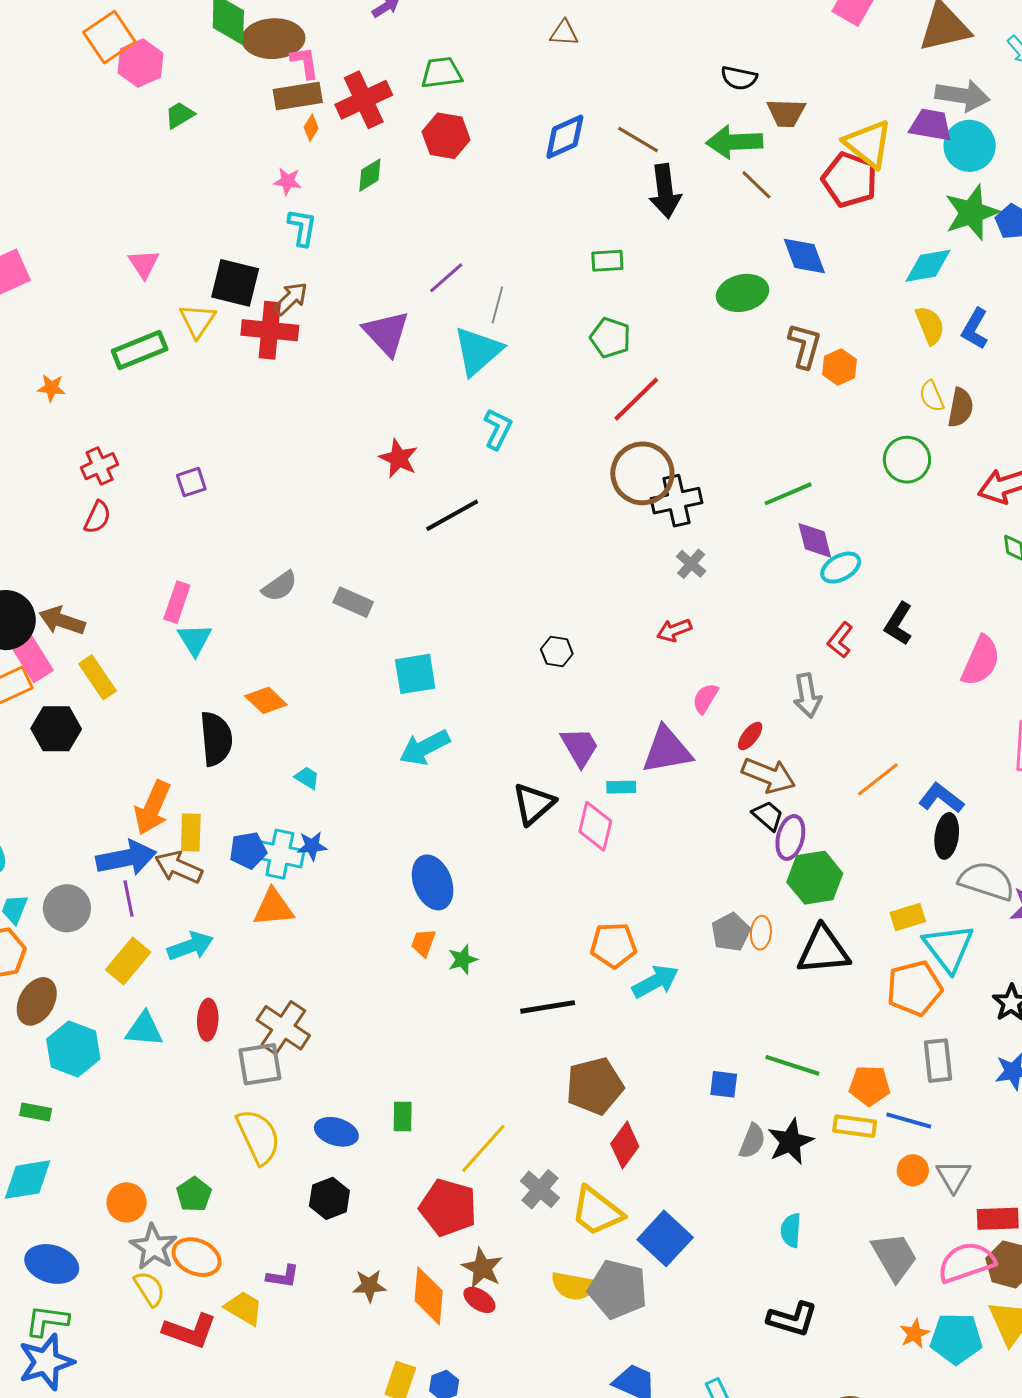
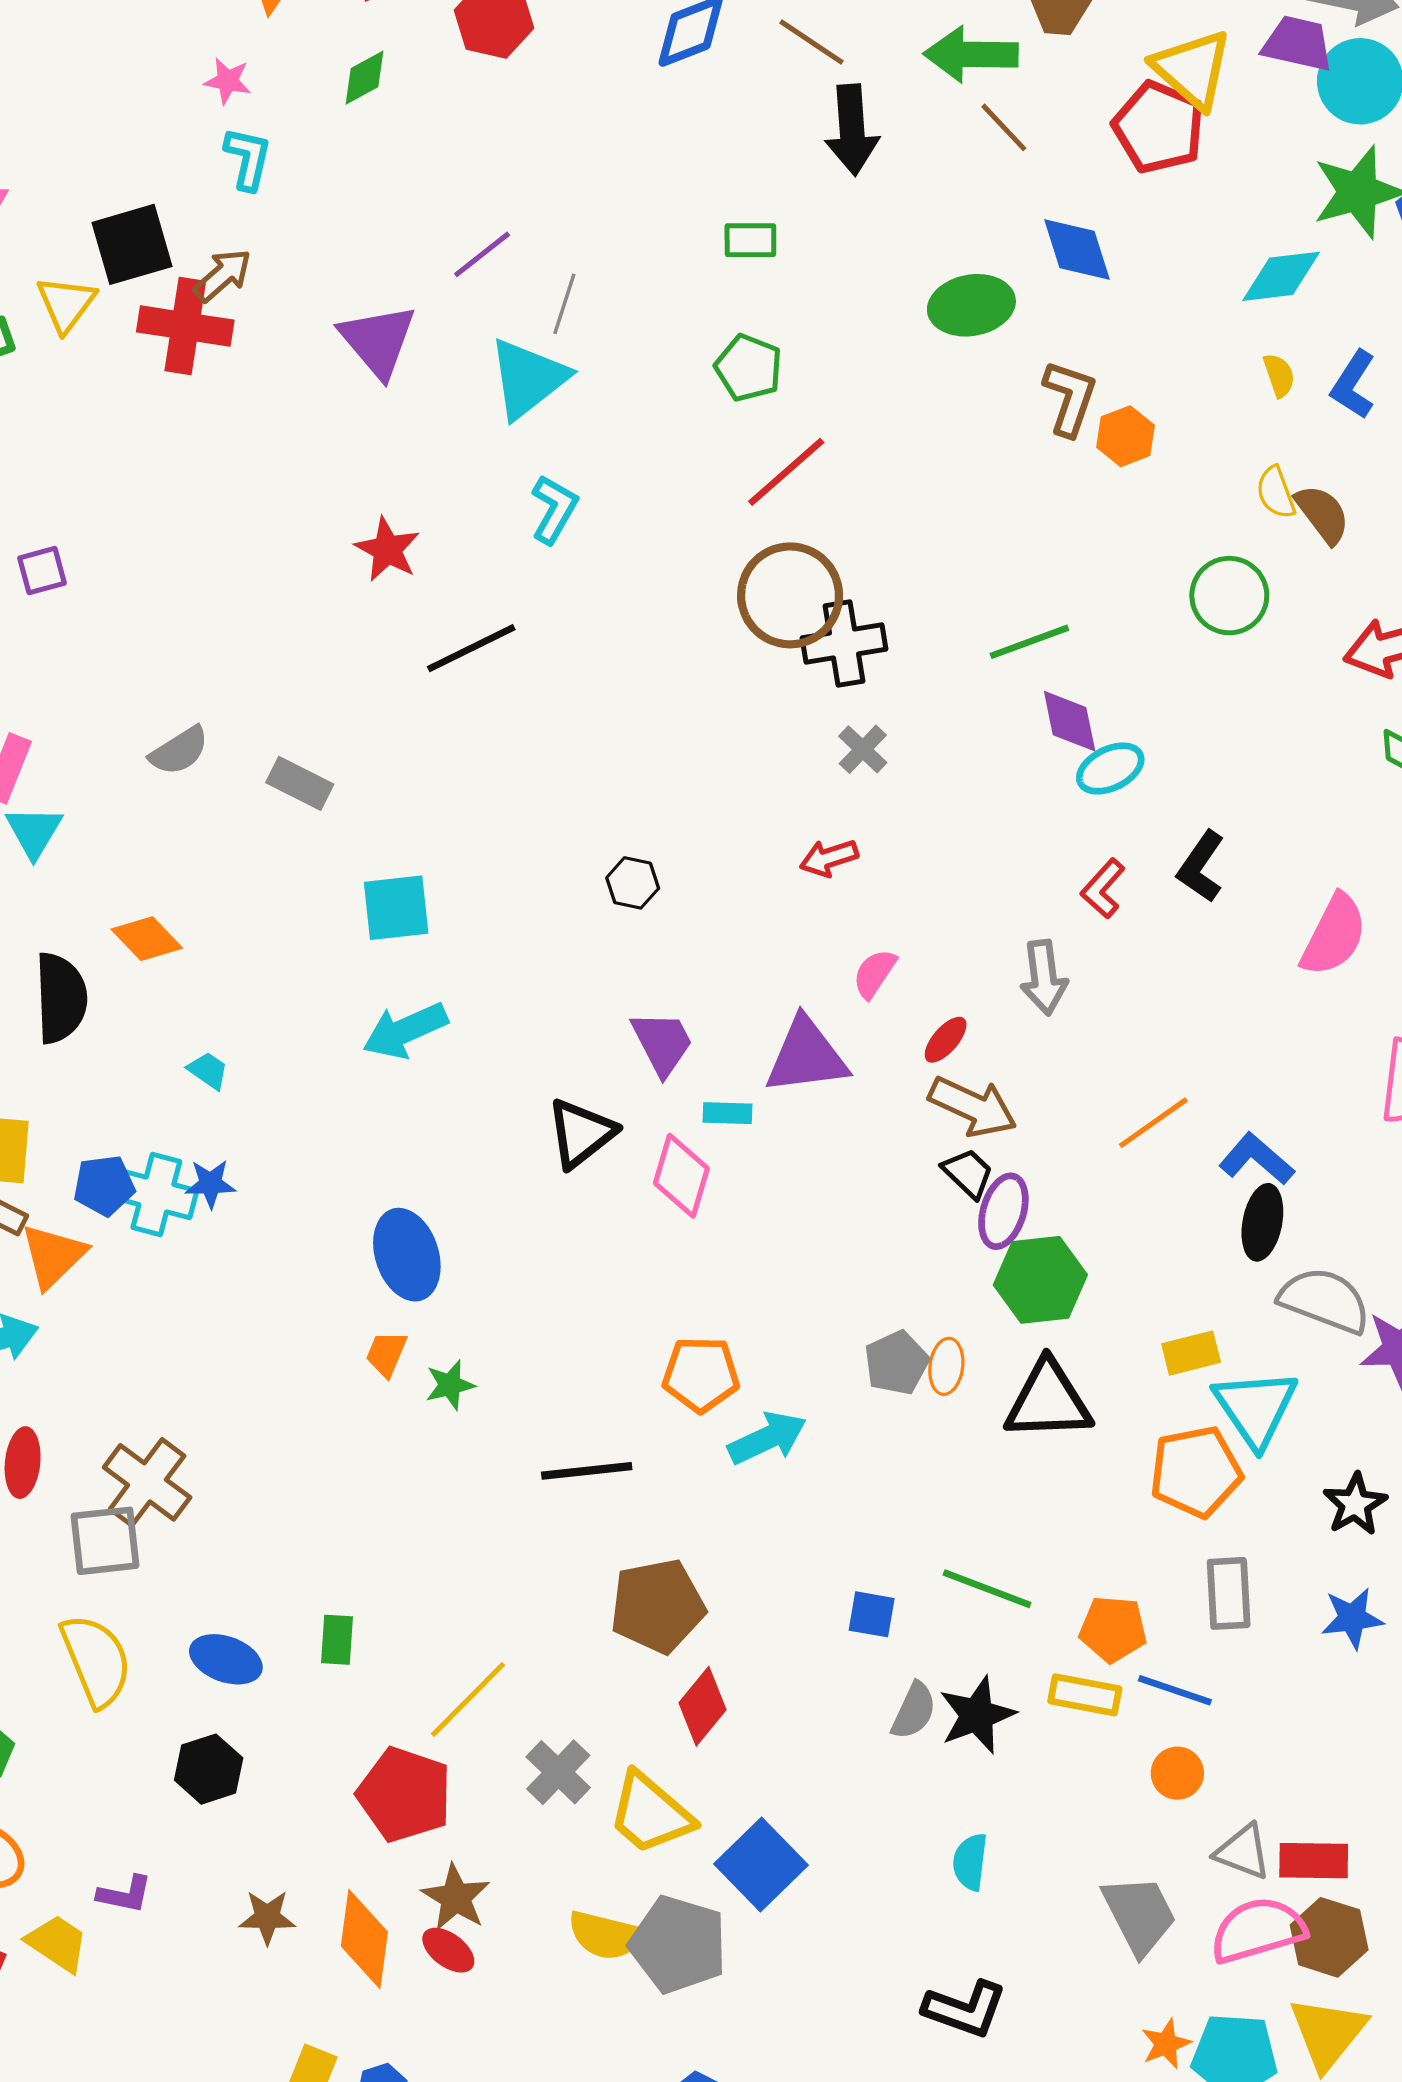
black square: (235, 283) -> (132, 244), turned -33
yellow semicircle: (930, 325) -> (1279, 375), size x0.7
brown semicircle: (960, 408) -> (1322, 514), turned -51
orange triangle: (273, 908) -> (53, 1256), moved, turned -42
gray triangle: (953, 1176) -> (1243, 1852), moved, turned -42

